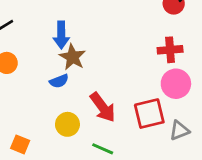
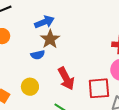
blue arrow: (61, 35) -> (44, 22), turned -120
yellow circle: (67, 124) -> (30, 87), moved

